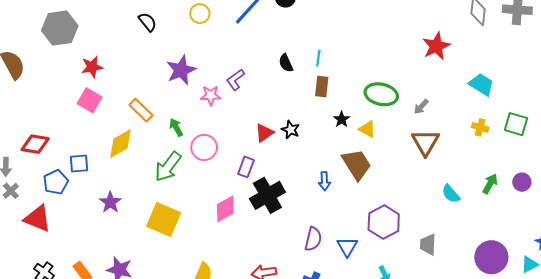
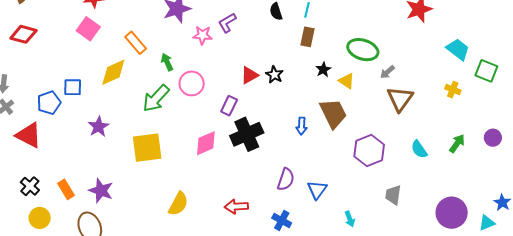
gray arrow: (421, 107) -> (387, 72), moved
green square: (516, 124) -> (486, 71), moved
red diamond: (35, 144) -> (23, 34), moved
purple circle: (522, 182) -> (493, 138), moved
yellow square: (164, 219) -> (147, 148), turned -36
purple hexagon: (384, 222) -> (369, 150), moved

